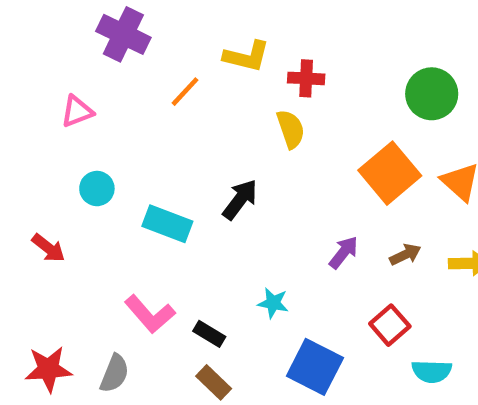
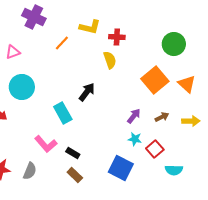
cyan circle: (97, 189) -> (22, 87), size x1.6
cyan rectangle: (167, 224) -> (63, 113), moved, turned 40
cyan star: (273, 303) -> (135, 139), moved

